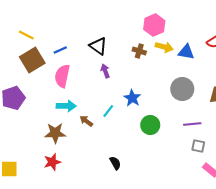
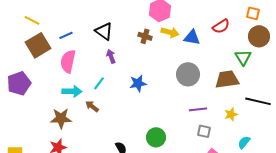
blue star: (132, 98) -> (138, 83), turned 30
cyan line: (108, 111) -> (99, 83), moved
green circle: (150, 125) -> (156, 137), moved

